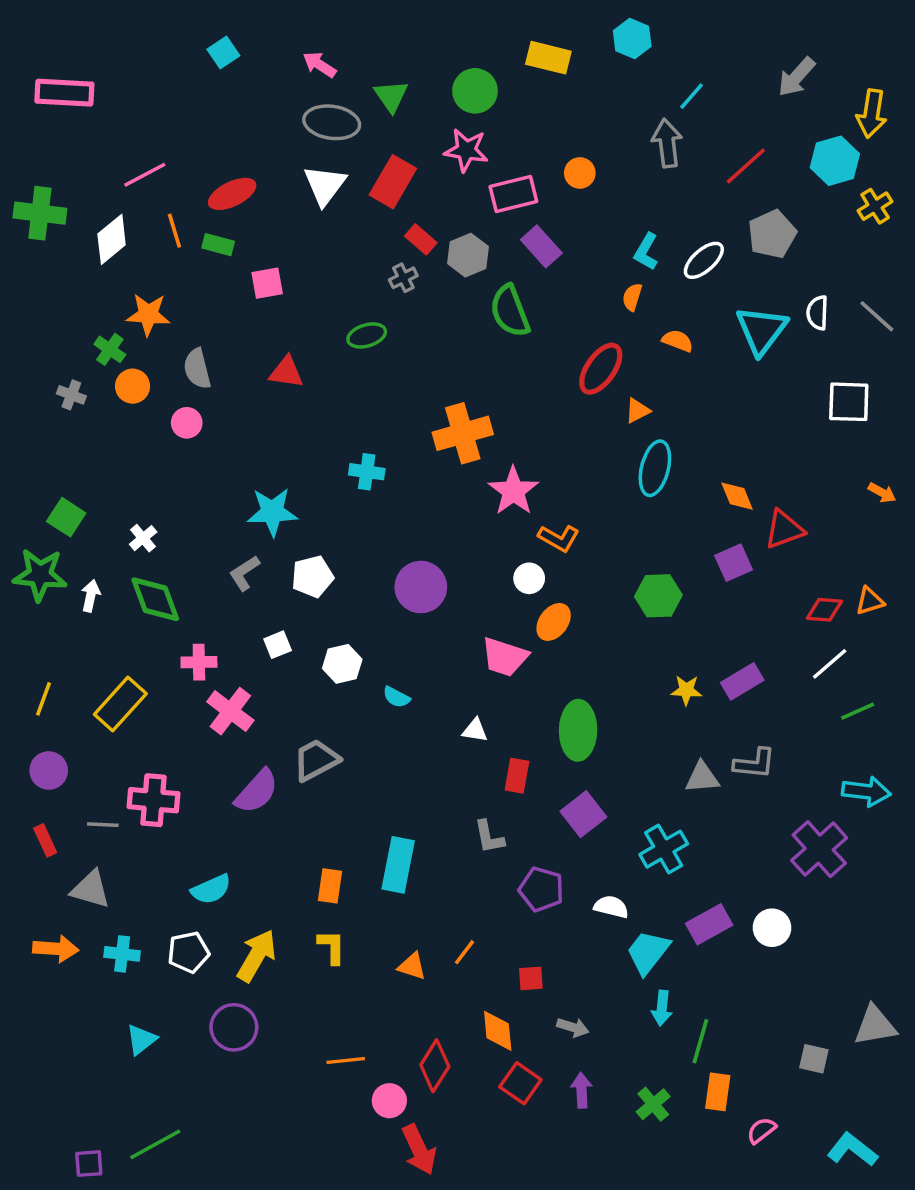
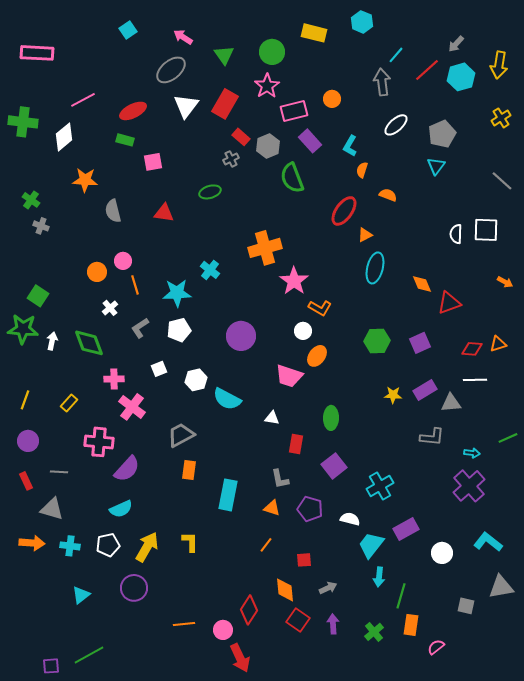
gray arrow: (796, 77) -> (456, 44), size x0.7
gray ellipse: (332, 122) -> (171, 70), moved, turned -48
pink star: (466, 150) -> (267, 86), turned 30
cyan hexagon: (835, 161) -> (461, 77), moved
red line: (746, 166) -> (427, 70), moved
orange line: (174, 231) -> (135, 285), moved
cyan L-shape: (646, 252) -> (350, 146), moved
white ellipse: (704, 260) -> (396, 125), moved
white semicircle: (817, 313) -> (456, 234), moved
cyan triangle: (761, 330) -> (436, 166), moved, size x0.6
green cross: (110, 349) -> (31, 200), moved
orange circle: (133, 386) -> (97, 272), moved
pink circle: (187, 423) -> (123, 261), moved
cyan cross: (367, 472) -> (210, 270), turned 30
cyan star: (272, 512) -> (177, 293), moved
white cross: (143, 538) -> (110, 308), moved
purple square: (734, 563) -> (420, 343), moved
white line: (830, 664) -> (475, 380), turned 40
cyan semicircle: (396, 697) -> (227, 399), size x1.8
yellow rectangle: (120, 704) -> (69, 403), size x0.6
green line: (858, 711) -> (508, 438), moved
green ellipse: (578, 730) -> (331, 418), size x0.7
gray triangle: (702, 777) -> (451, 403), moved
purple semicircle: (257, 791) -> (127, 469), moved
cyan arrow: (866, 791) -> (472, 453), moved, size x0.6
pink cross: (154, 800) -> (99, 442), moved
orange rectangle: (330, 886) -> (189, 470), moved
white circle: (772, 928) -> (442, 553), moved
orange triangle: (412, 966) -> (272, 508), moved
gray arrow: (573, 1027) -> (328, 588), turned -42
orange line: (346, 1060) -> (184, 624), moved
cyan L-shape: (852, 1150) -> (488, 542), moved

